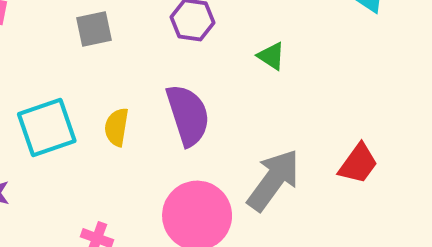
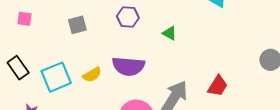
purple semicircle: (188, 115) -> (128, 66), turned 116
yellow semicircle: (117, 127) -> (92, 75), turned -126

